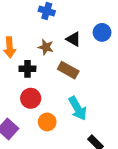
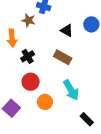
brown star: (46, 47) -> (28, 20), moved
black cross: (27, 69) -> (28, 56), turned -32

